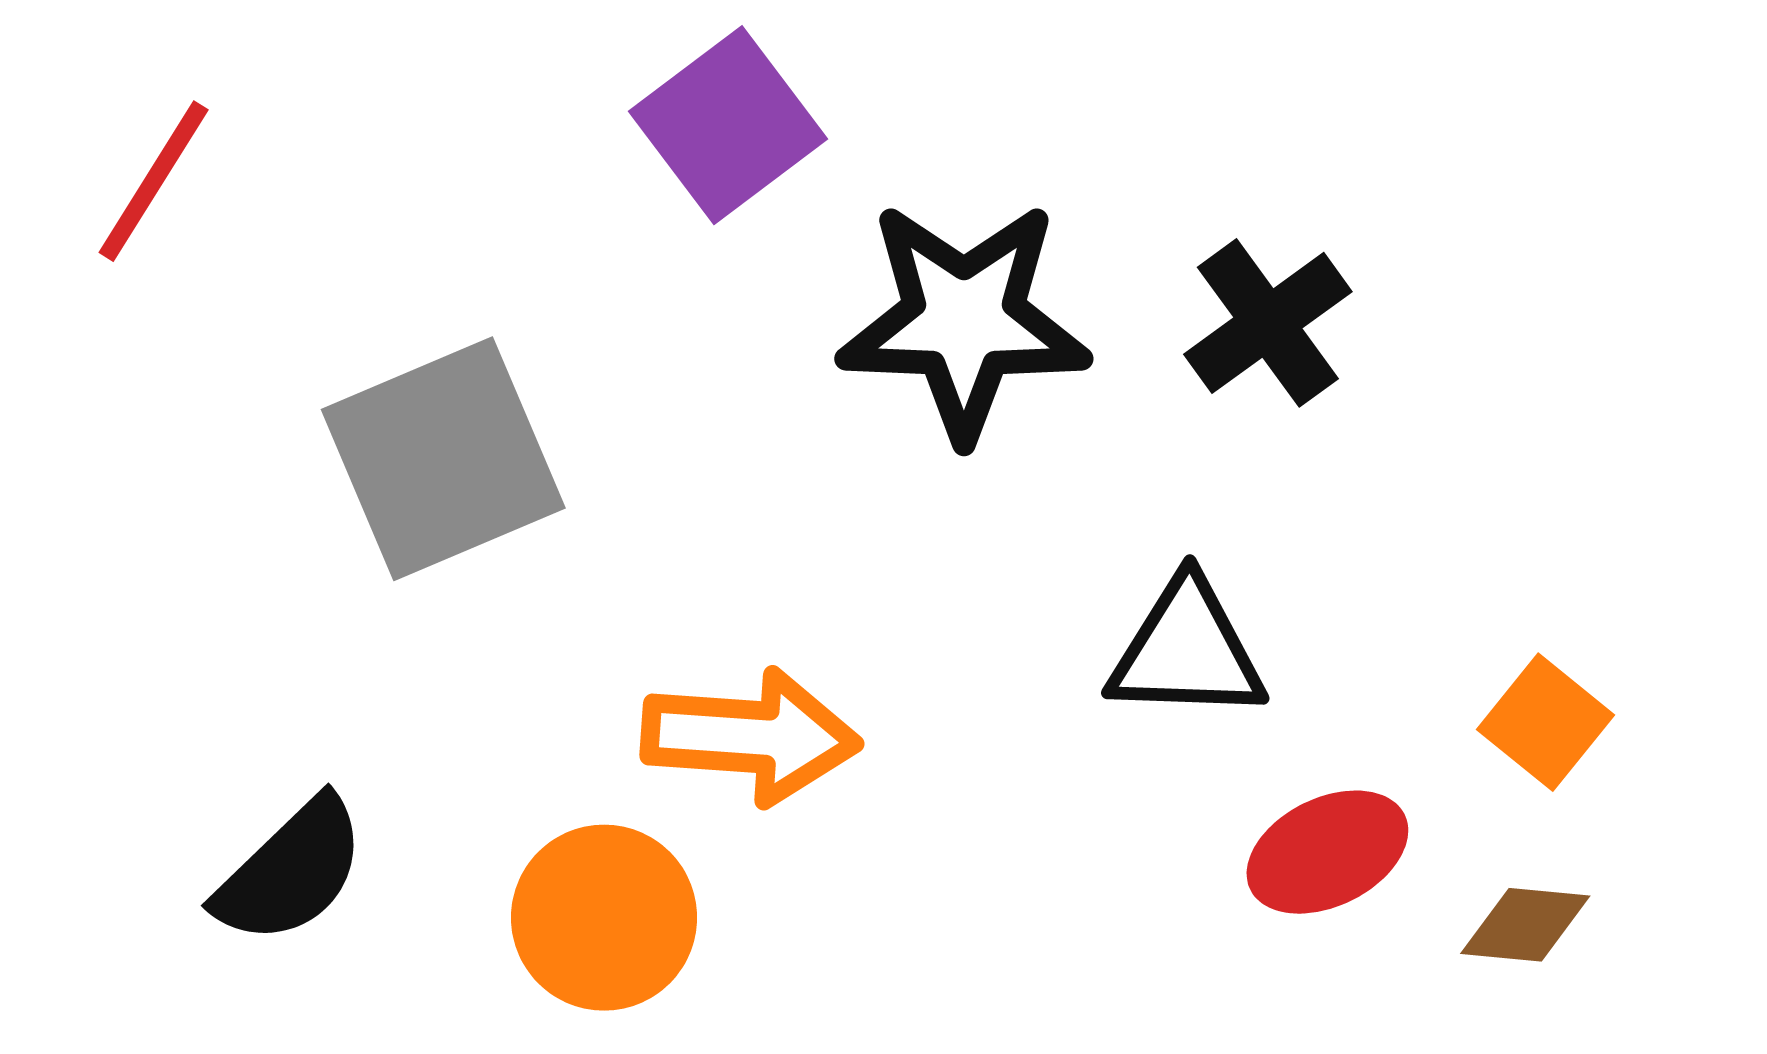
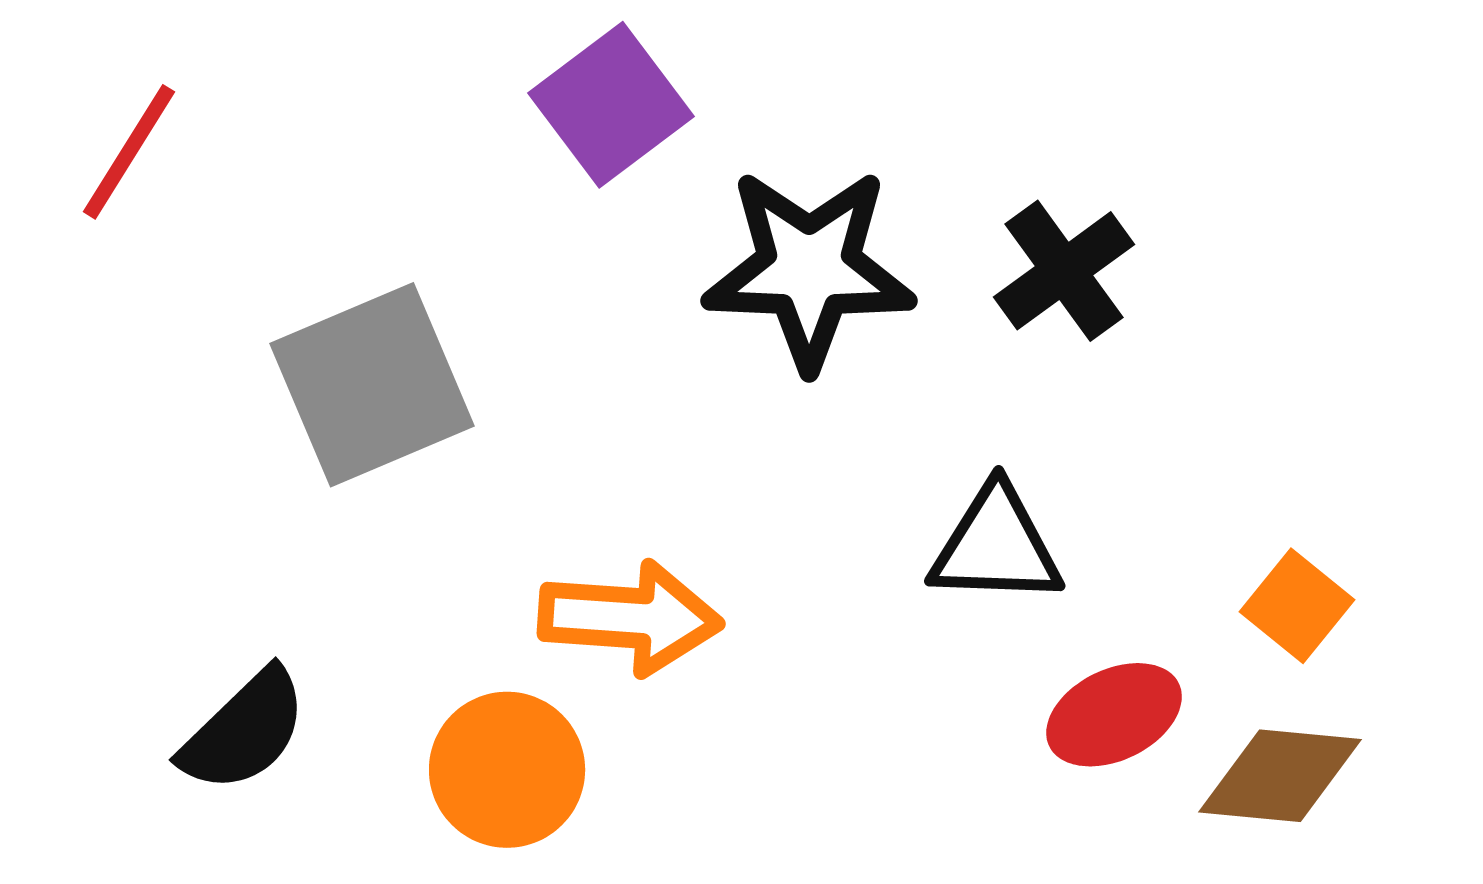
brown diamond: (1525, 925) -> (1280, 776), size x1.5

